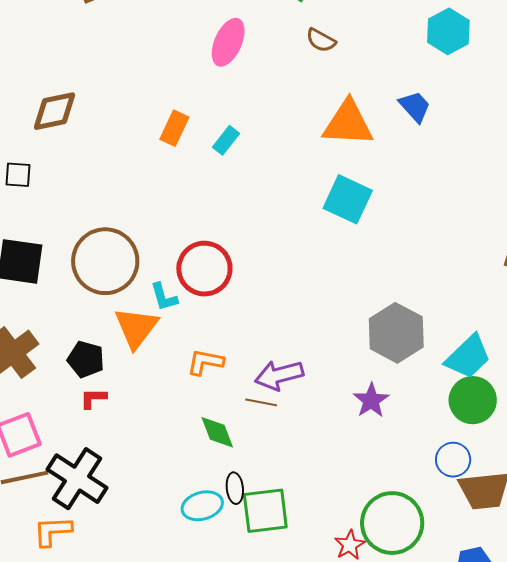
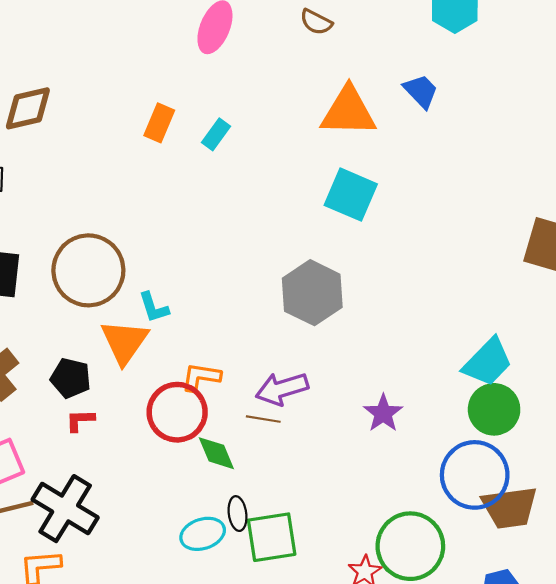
red circle: (204, 269) -> (177, 412), moved
gray hexagon: (396, 333) -> (312, 293), moved
blue circle: (453, 460) -> (475, 475), size x1.8

